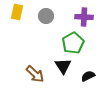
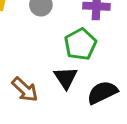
black semicircle: (88, 76) -> (102, 92), size x1.5

